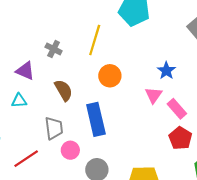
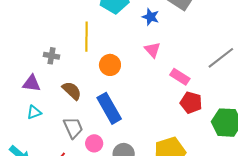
blue star: (166, 71) -> (151, 17), moved
pink triangle: (154, 95) -> (152, 50), moved

